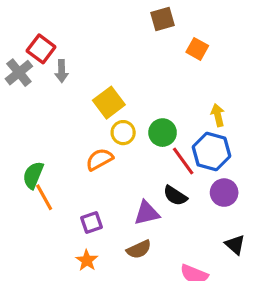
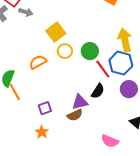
gray arrow: (62, 71) -> (26, 12), turned -72
yellow arrow: (218, 115) -> (125, 40), size x1.6
orange semicircle: (99, 159) -> (38, 62), moved
black semicircle: (175, 196) -> (98, 91), turned -91
brown semicircle: (139, 249) -> (75, 115), moved

